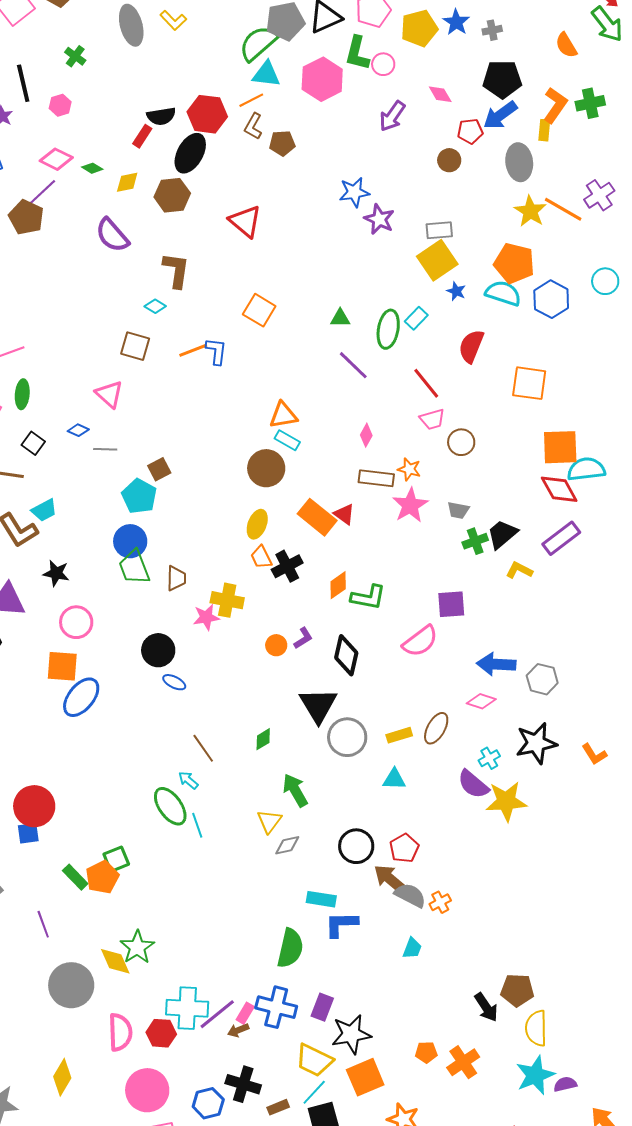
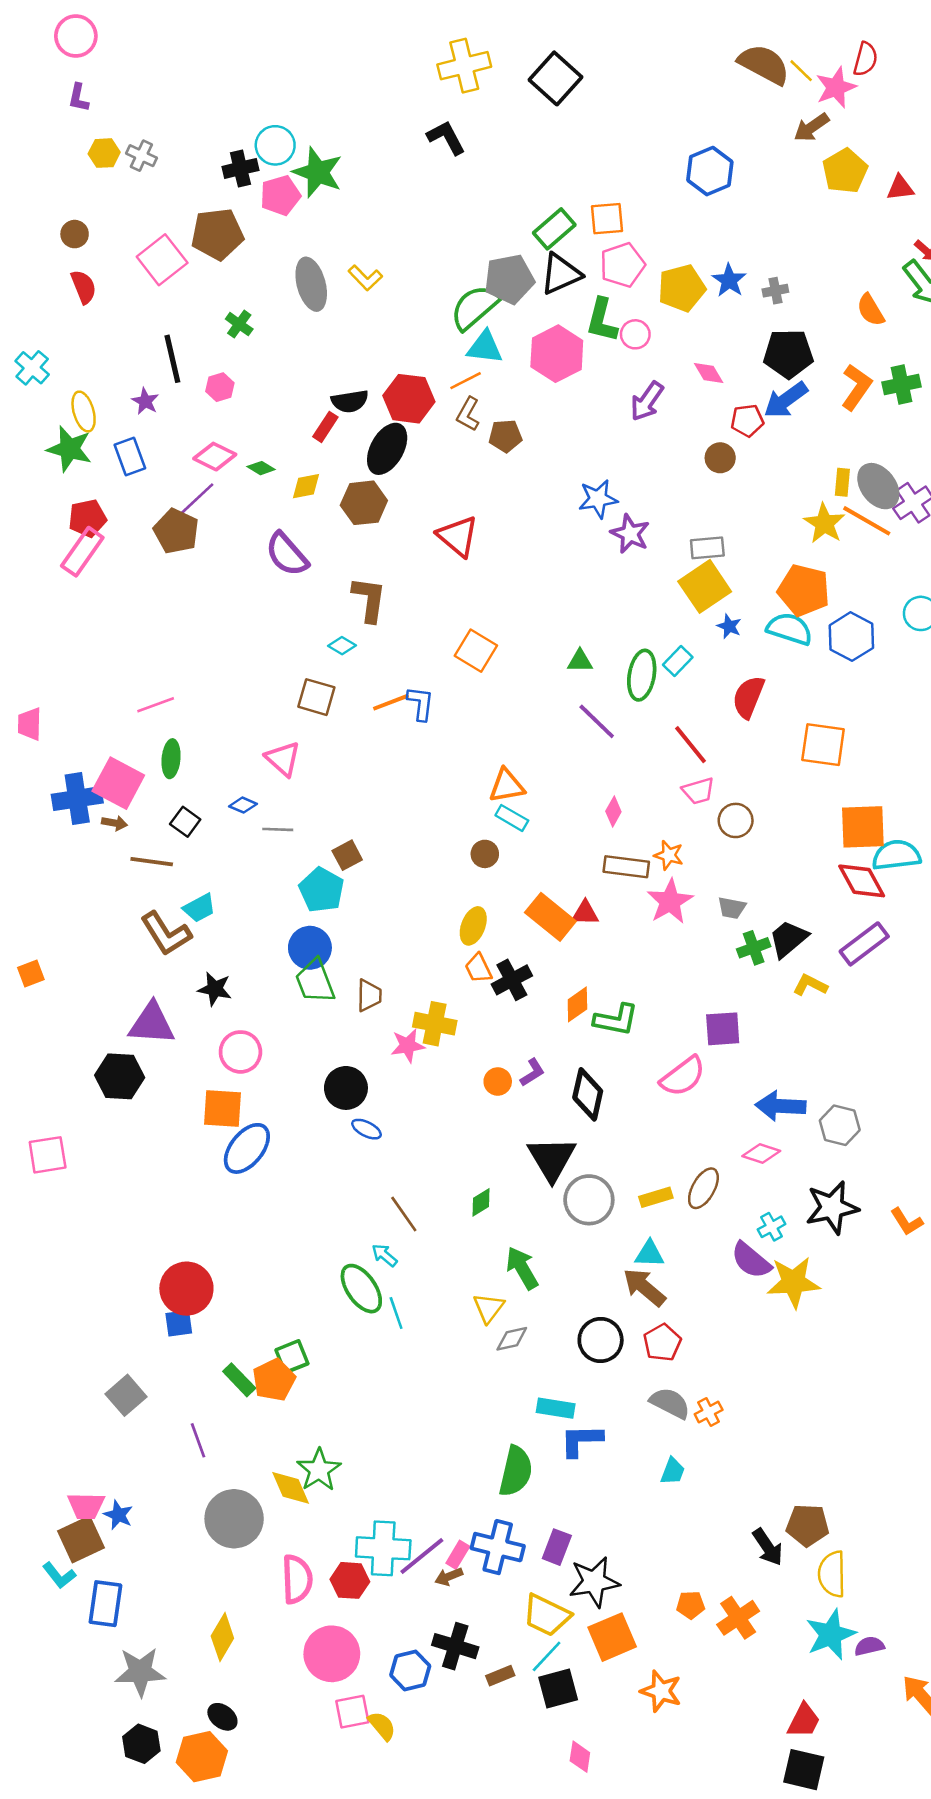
yellow rectangle: (544, 130) -> (842, 482), moved
gray ellipse: (519, 162) -> (878, 486), moved, turned -30
brown circle: (266, 468) -> (485, 854), size x0.6
red triangle: (344, 514) -> (585, 913), turned -35
brown arrow: (390, 879) -> (644, 1287), moved

